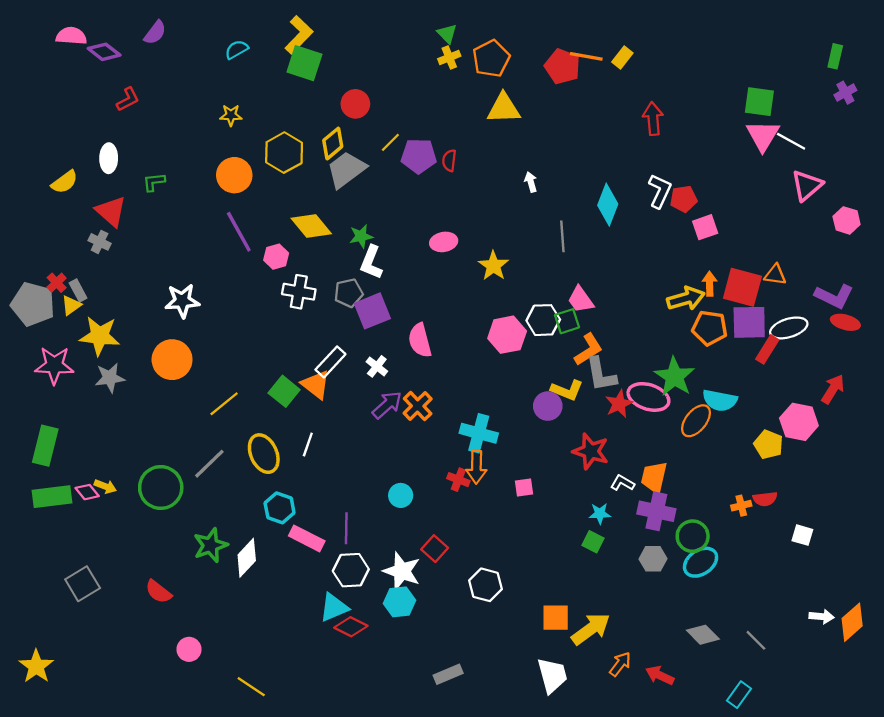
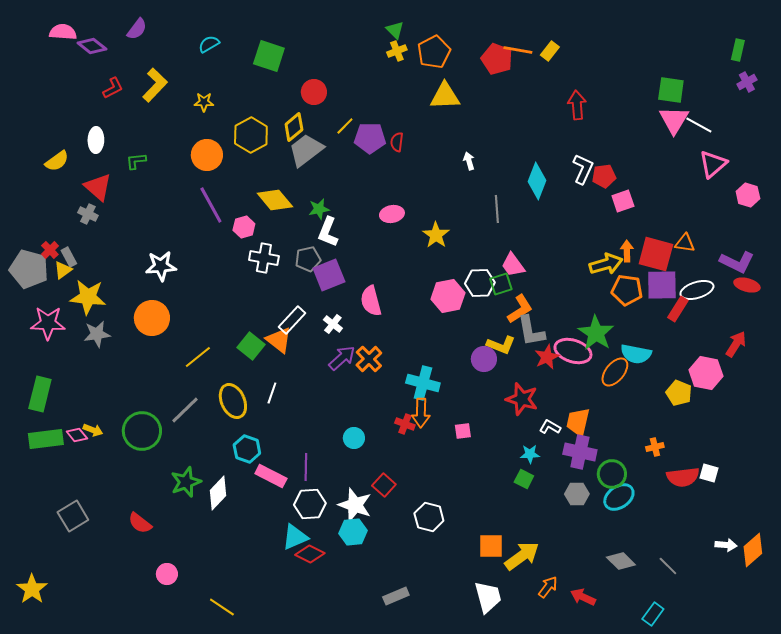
yellow L-shape: (299, 35) -> (155, 85), moved
red semicircle: (765, 499) -> (683, 477), moved, size x1.5

